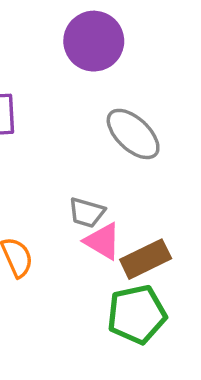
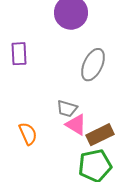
gray ellipse: (133, 134) -> (93, 65), turned 72

